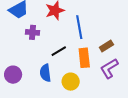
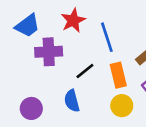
purple cross: (32, 32) -> (49, 52), size x1.5
yellow circle: (71, 82) -> (122, 106), moved

